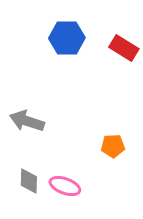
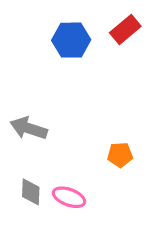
red rectangle: (124, 48) -> (125, 29), moved, turned -72

